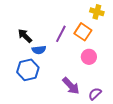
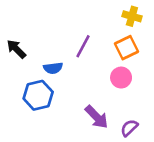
orange square: (83, 32) -> (126, 48), moved, turned 30
black arrow: (25, 36) -> (16, 49), moved

